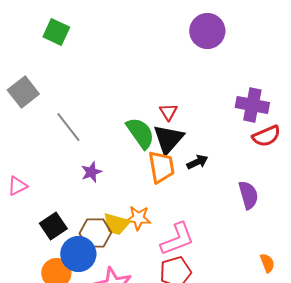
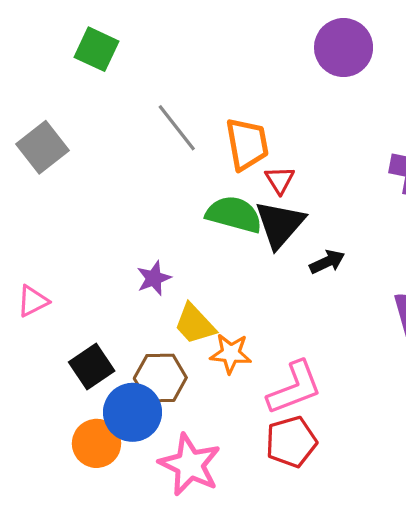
gray line: (68, 127) -> (177, 128), moved
green semicircle: (140, 133) -> (234, 214), turned -40
orange trapezoid: (161, 167) -> (247, 144), moved
yellow trapezoid: (116, 224) -> (195, 324), moved, turned 32

